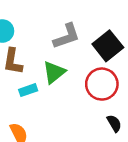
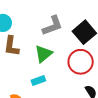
cyan rectangle: (28, 90) -> (38, 80), moved

